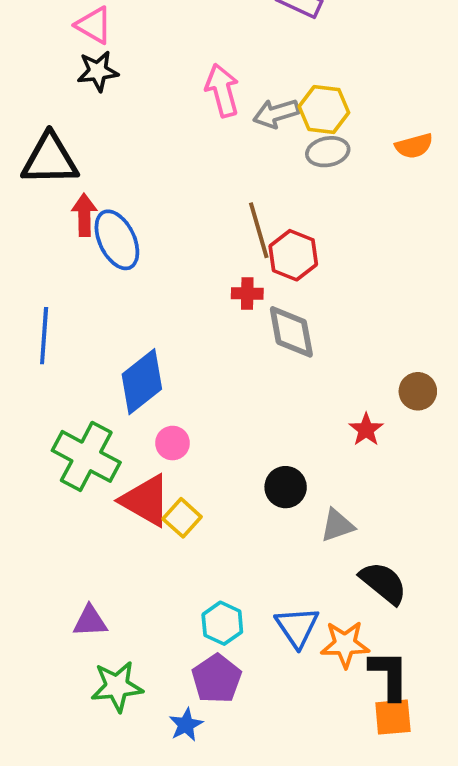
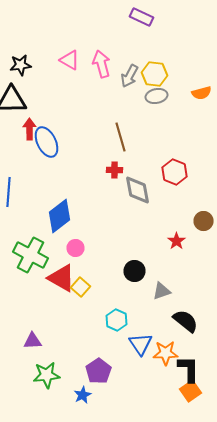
pink triangle: (94, 25) -> (70, 60), moved
black star: (98, 71) -> (20, 65), moved
gray arrow: (276, 113) -> (130, 76), turned -45
red hexagon: (293, 255) -> (174, 172), moved
cyan hexagon: (222, 623) -> (116, 320), moved
orange square: (393, 717) -> (190, 391), turned -30

